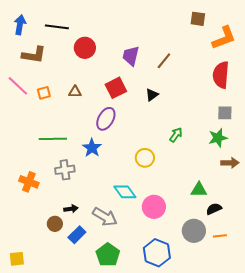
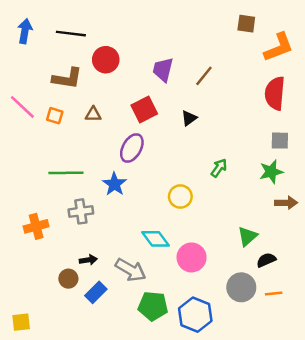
brown L-shape: (34, 55) -> (67, 78), moved
orange square: (44, 93) -> (55, 116), turned 32
orange cross: (29, 182) -> (36, 226), turned -36
green triangle: (199, 190) -> (248, 236), turned -42
green pentagon: (108, 255) -> (153, 306), moved, turned -30

